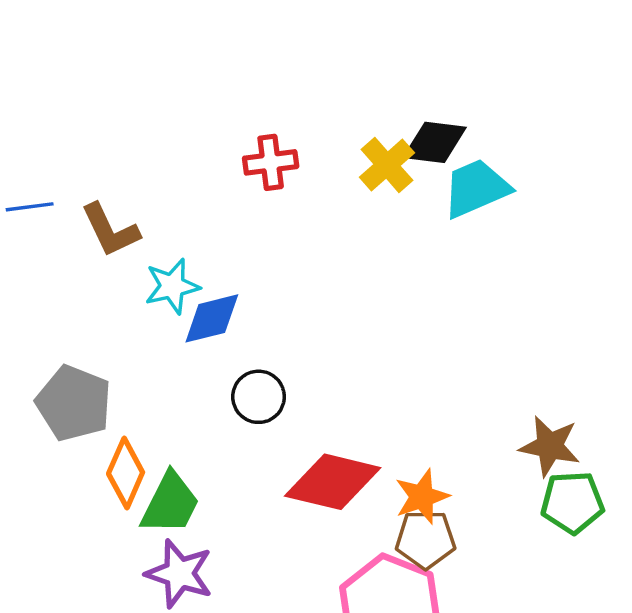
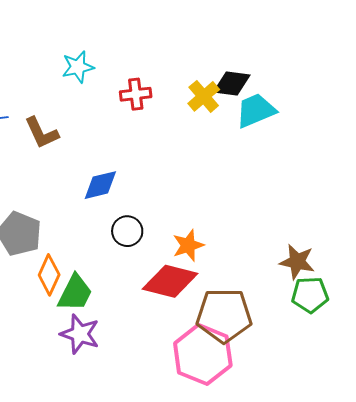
cyan star: (172, 286) -> (78, 67), moved
orange star: (422, 497) -> (188, 245), moved
brown pentagon: (425, 539) -> (224, 315), size x1.6

